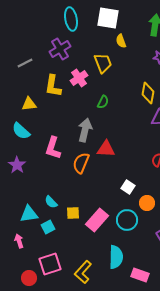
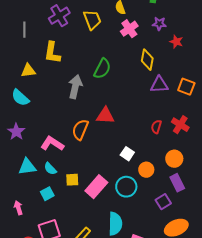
gray line: (25, 63) -> (24, 30), turned -63
yellow trapezoid: (103, 63) -> (92, 20), moved
pink cross: (79, 78) -> (129, 29), moved
green semicircle: (103, 102) -> (102, 69), size x1.5
gray arrow: (85, 130) -> (75, 87), moved
pink L-shape: (53, 148) -> (52, 144), moved, turned 105
cyan triangle: (29, 214) -> (27, 167), moved

